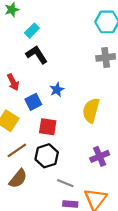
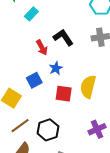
black L-shape: (37, 55) -> (63, 37), moved
red arrow: (13, 82) -> (42, 47), moved
red square: (48, 127) -> (64, 94), moved

